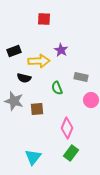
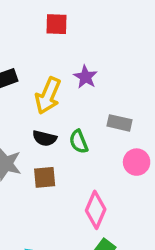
yellow arrow: (39, 61) -> (48, 96), turned 115
black semicircle: (24, 78) -> (45, 138), moved

